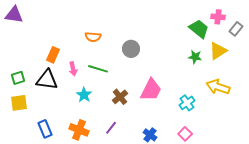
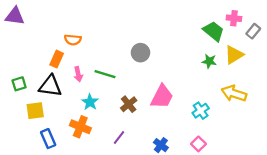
orange semicircle: (93, 37) -> (73, 40), moved
yellow square: (19, 103) -> (35, 111), moved
orange cross: (79, 130) -> (80, 127), moved

